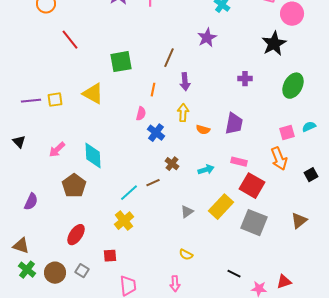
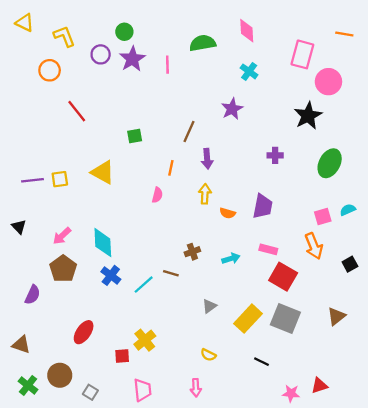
green square: (121, 62) -> (135, 136), size x0.6
blue cross: (156, 133) -> (111, 275), moved
brown cross: (172, 164) -> (192, 252), turned 32
brown line: (153, 183) -> (171, 273), turned 40
brown pentagon: (74, 186) -> (63, 269), moved
yellow rectangle: (221, 207) -> (248, 319), moved
yellow cross: (124, 221) -> (145, 340), moved
green cross: (27, 270) -> (28, 385), moved
gray square: (82, 271) -> (90, 392), moved
black line: (234, 274) -> (262, 362), moved

